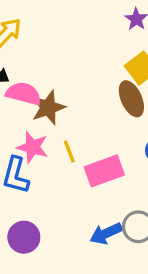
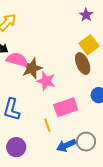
pink star: (33, 147) -> (46, 81), moved
yellow line: (69, 152) -> (47, 125), moved

